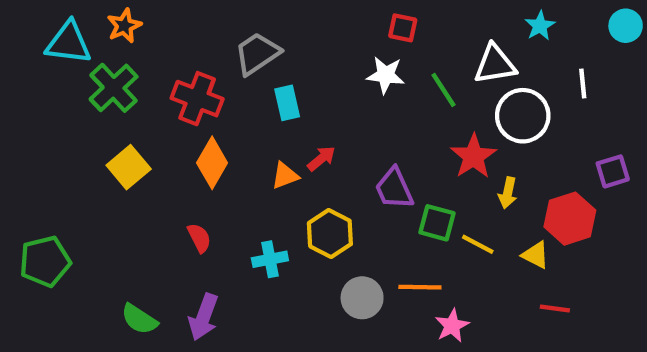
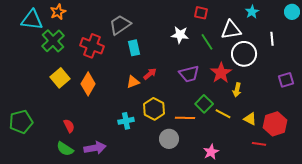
red square: (403, 28) -> (201, 13), moved
orange diamond: (212, 163) -> (88, 84), moved
purple trapezoid: (394, 189) -> (189, 74), moved, turned -80
red hexagon: (570, 219) -> (275, 124), moved
green square: (437, 223) -> (204, 104), turned 30
red semicircle: (199, 238) -> (69, 126), moved
orange line: (420, 287) -> (185, 118), moved
purple arrow: (204, 317) -> (95, 148), turned -120

